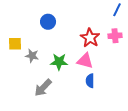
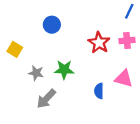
yellow square: (15, 44) -> (15, 49), turned 32
gray star: (32, 56) -> (36, 73), moved
pink triangle: (85, 61) -> (124, 79), moved

